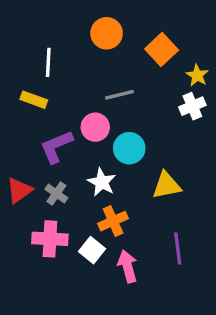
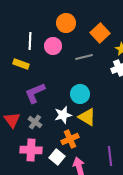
gray line: (120, 95) -> (84, 57), moved
pink circle: (95, 127) -> (53, 46), moved
white star: (102, 182) -> (63, 115), turned 30
yellow triangle: (166, 185) -> (87, 117), moved, turned 42
red triangle: (19, 190) -> (12, 120), turned -30

